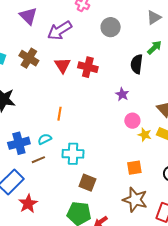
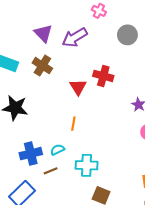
purple triangle: (28, 16) -> (43, 33), moved
red triangle: (63, 65) -> (78, 87), moved

